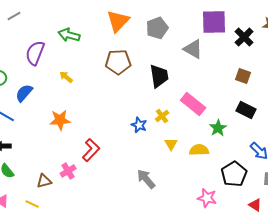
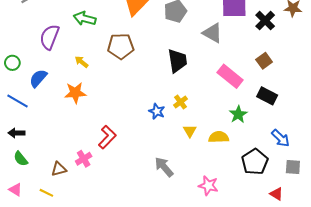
brown pentagon: (118, 62) -> (121, 46), moved
brown square: (243, 76) -> (264, 61), turned 35
pink rectangle: (193, 104) -> (230, 76), moved
orange star: (60, 120) -> (75, 93), moved
pink star: (207, 198) -> (208, 186), moved

